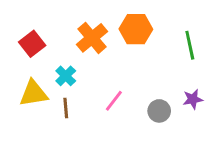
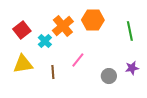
cyan cross: (66, 76) -> (45, 41), moved
pink line: (114, 101) -> (78, 60), moved
brown line: (66, 108) -> (53, 72), moved

